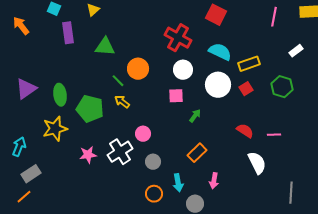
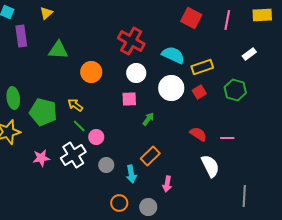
red square: (216, 15) -> (191, 18), moved
green line: (118, 81) -> (79, 126), moved
cyan arrow: (178, 183) -> (131, 174), moved
orange circle: (154, 194) -> (119, 203), moved

